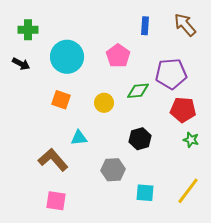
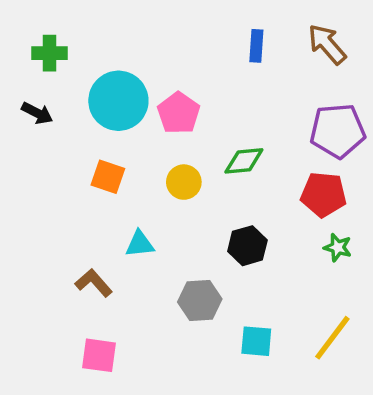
pink pentagon: (118, 56) -> (179, 113), moved
purple pentagon: (171, 74) -> (338, 131), moved
brown L-shape: (53, 160) -> (94, 283), size x0.7

